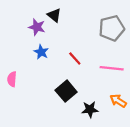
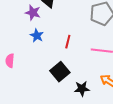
red line: (75, 59) -> (68, 42), turned 56

